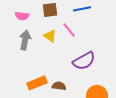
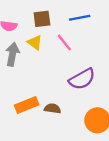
yellow triangle: (50, 36) -> (35, 42), moved

